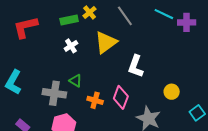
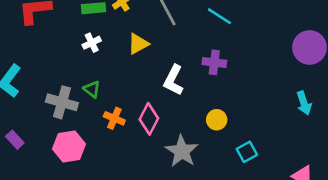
purple cross: (187, 22) -> (214, 62), moved
yellow triangle: (106, 42) -> (138, 44), size x0.7

